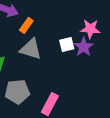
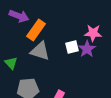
orange rectangle: (26, 25) -> (36, 30), size x1.5

